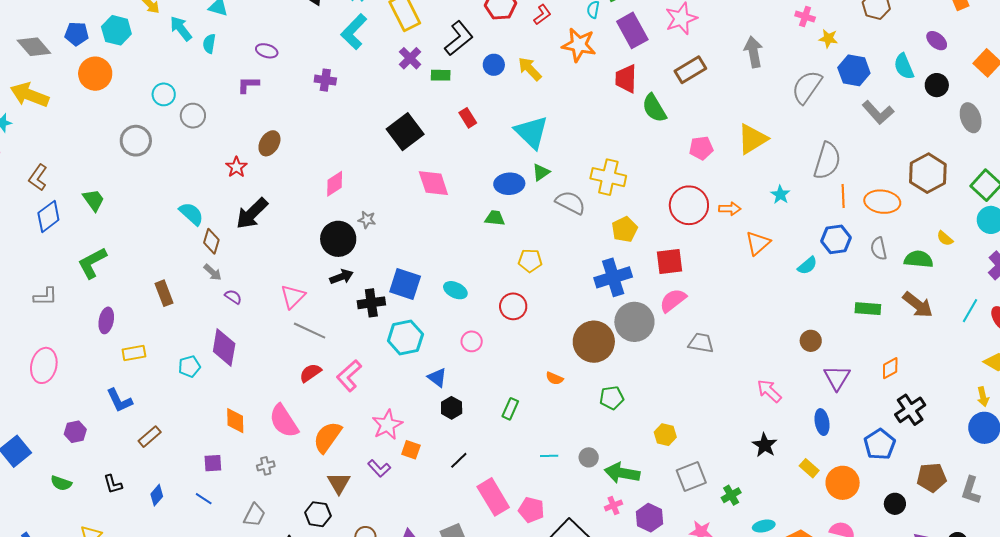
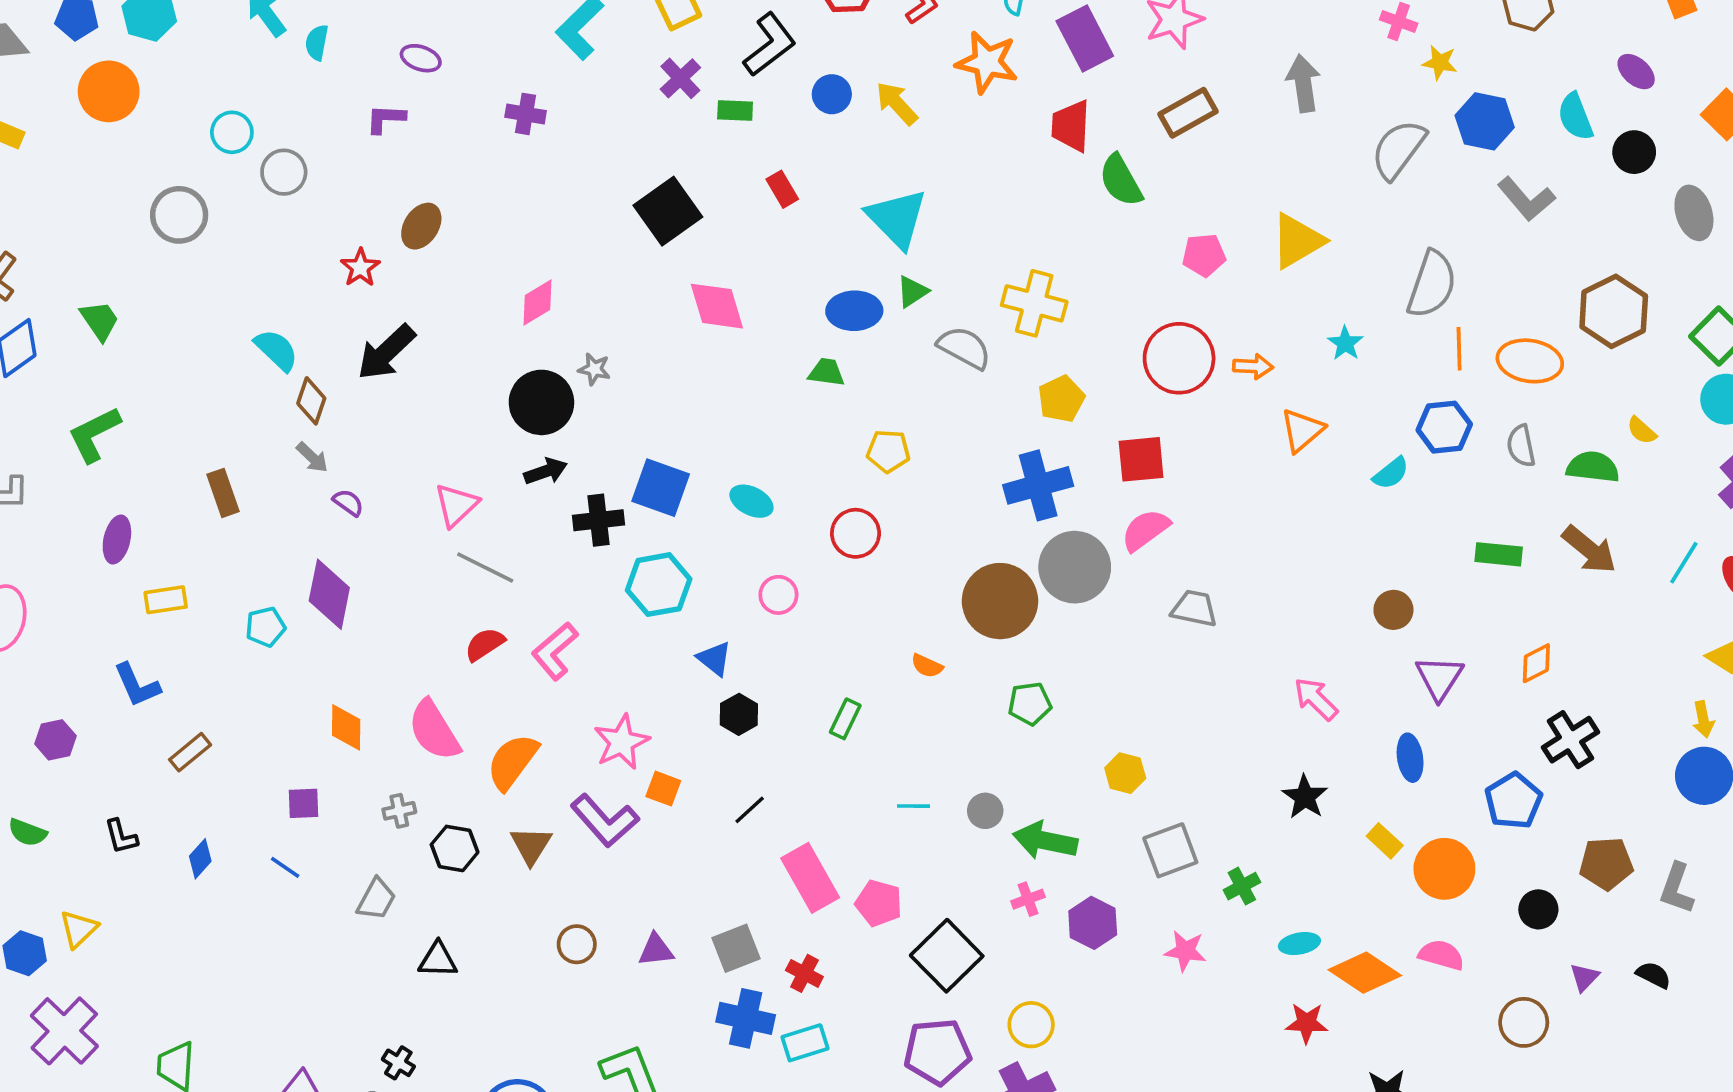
purple L-shape: (379, 468) -> (605, 821), size x1.6
black hexagon: (318, 514) -> (455, 848), moved

